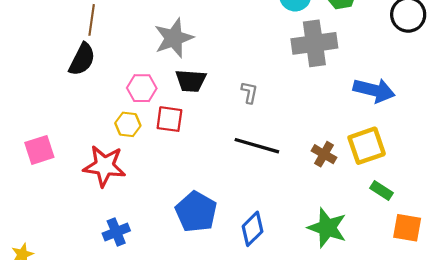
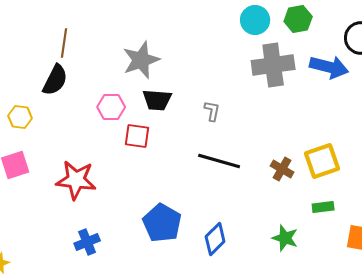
blue arrow: (374, 90) -> (329, 67), moved
yellow hexagon: (128, 124) -> (20, 117), moved
green rectangle: (382, 190) -> (323, 207), moved, turned -40
green star: (327, 228) -> (285, 238), size x0.7

